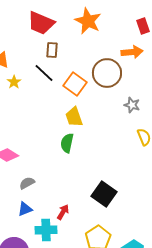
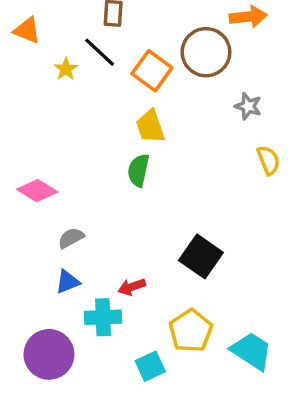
yellow star: (14, 82) -> (66, 69), moved
red arrow: (63, 212) -> (132, 287), turned -140

